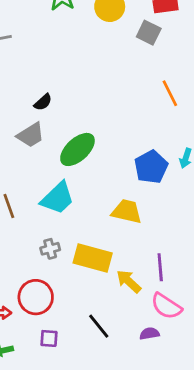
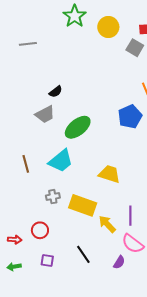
blue pentagon: (151, 167) -> (130, 117), moved
red circle: (36, 297) -> (40, 230), size x0.7
purple semicircle: (149, 334) -> (119, 262), turned 128

